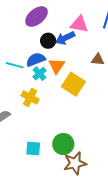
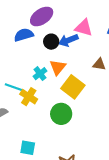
blue semicircle: (36, 60) -> (24, 35), moved
cyan line: (15, 65) -> (14, 87), moved
green circle: (63, 144) -> (61, 114), moved

